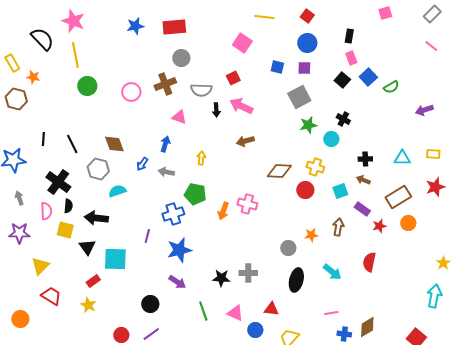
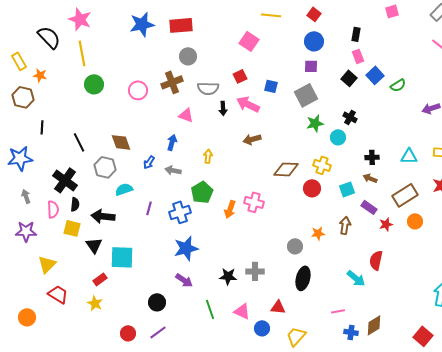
blue star: (135, 26) -> (142, 24), size x1.4
blue square: (277, 67) -> (271, 86), moved
black line: (43, 139) -> (42, 127), moved
green pentagon: (195, 194) -> (202, 192), turned 30
purple line: (147, 236) -> (149, 208), moved
cyan arrow: (332, 272) -> (356, 278), moved

